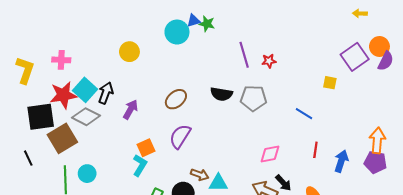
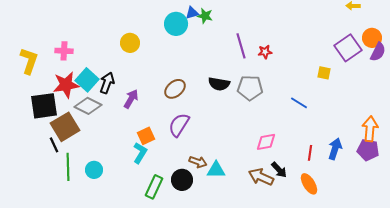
red line: (315, 150) -> (310, 153), moved
black line: (28, 158) -> (54, 145), moved
cyan circle: (87, 174) -> (94, 170), moved

